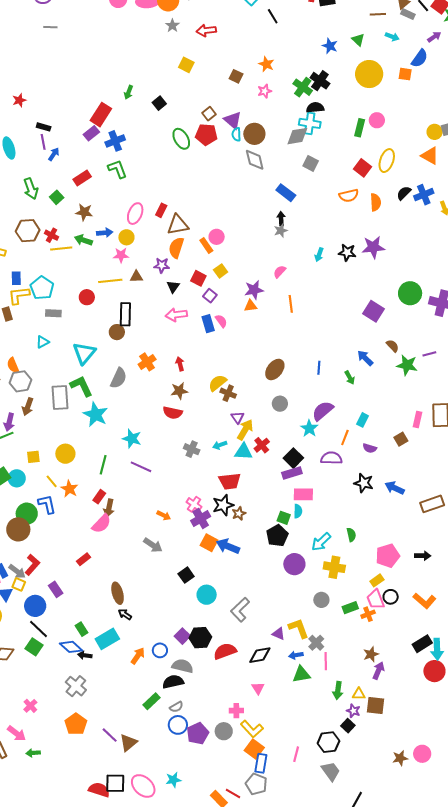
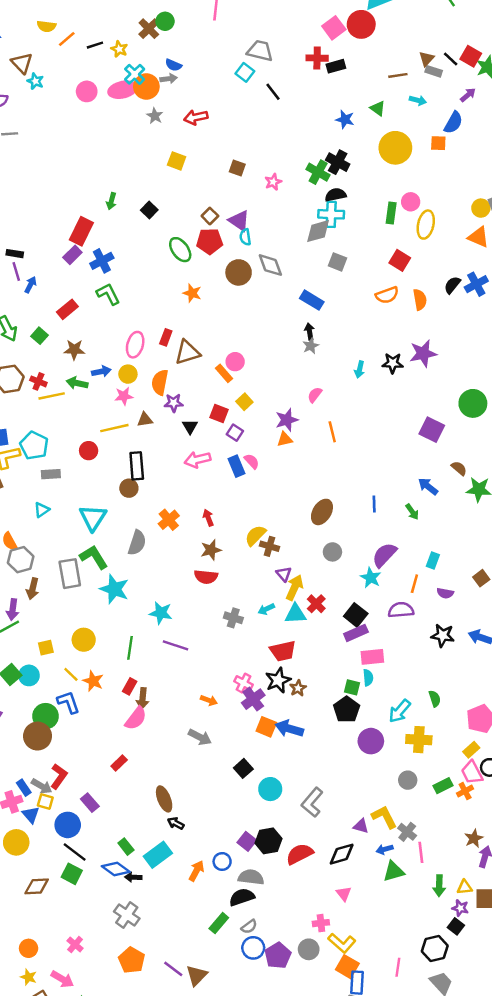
orange star: (266, 64) -> (192, 293), moved
brown circle: (254, 134) -> (239, 272), moved
yellow ellipse: (387, 161) -> (426, 225), moved
orange semicircle: (176, 248) -> (160, 382), moved

